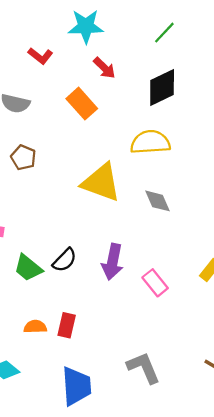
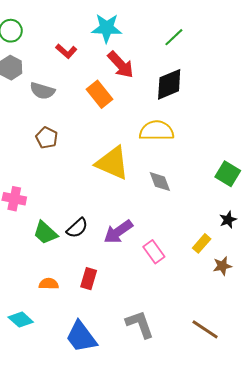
red arrow: (104, 68) -> (121, 65), size x1.4
purple arrow: (113, 262) -> (118, 232), turned 40
red rectangle: (67, 325) -> (89, 279), moved
blue trapezoid: (76, 386) -> (81, 337), turned 144

